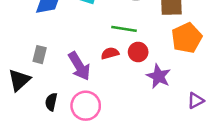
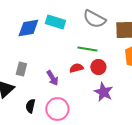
purple arrow: (79, 66) -> (52, 78), size x0.7
purple star: (159, 76) -> (103, 92), moved

